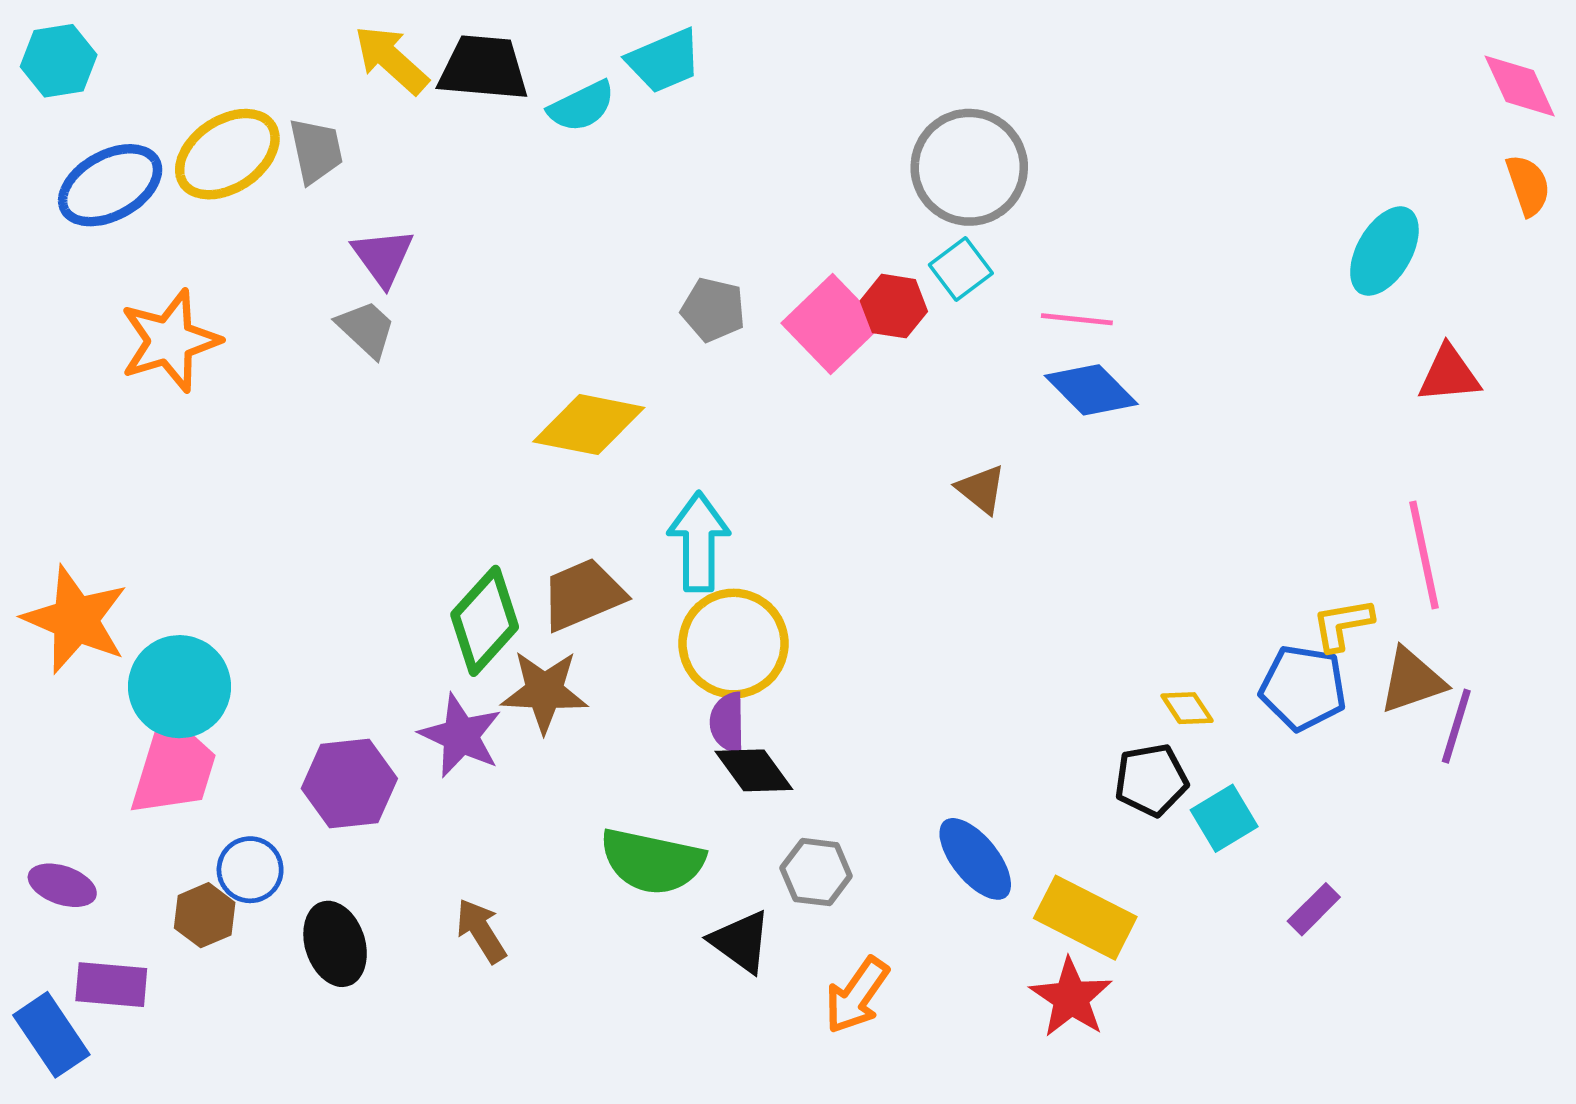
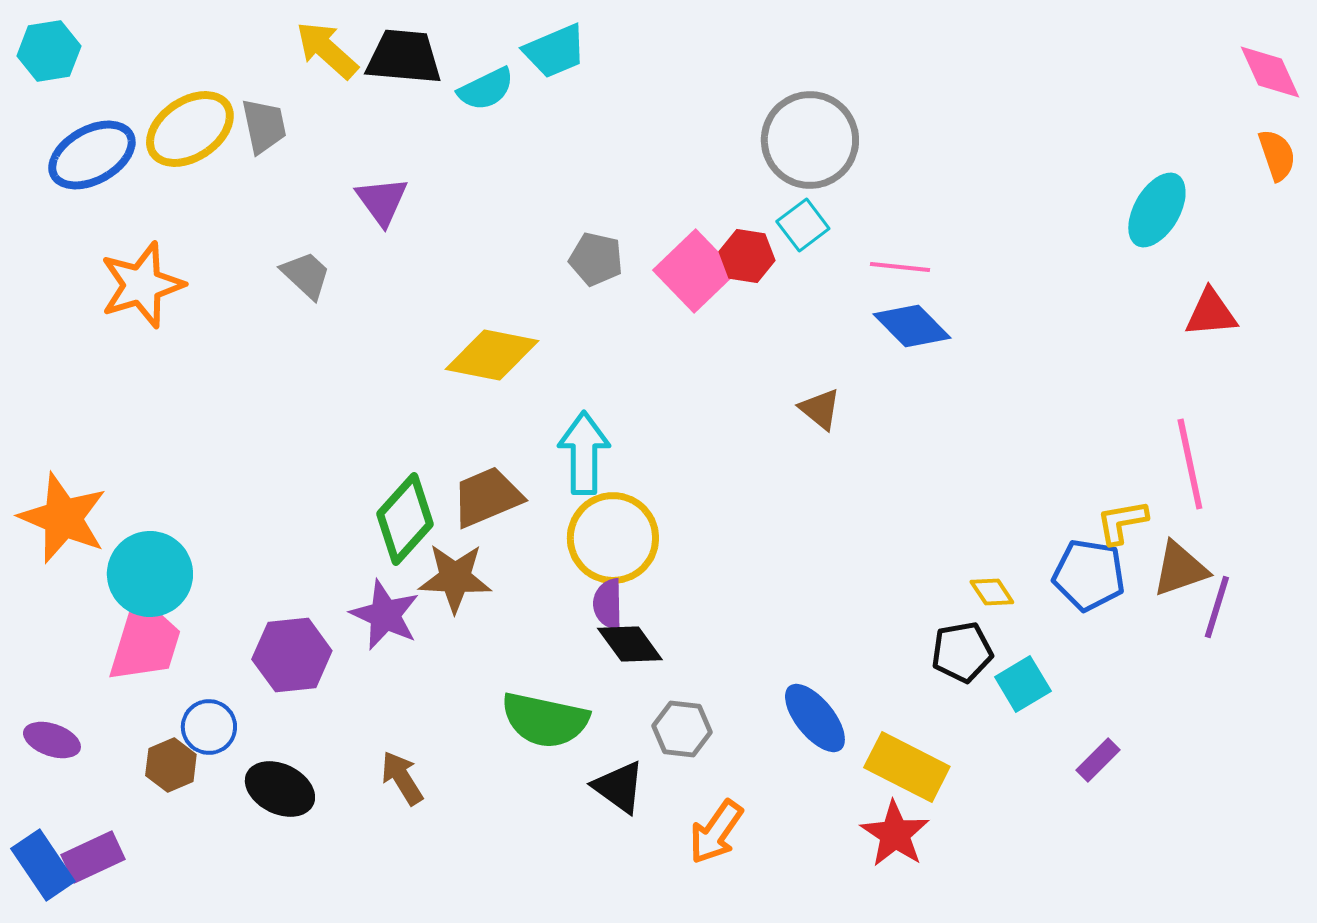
purple triangle: (383, 257) -> (382, 201), moved
black ellipse: (335, 944) -> (280, 789), turned -46
purple rectangle: (111, 985) -> (93, 857), moved, turned -30

